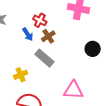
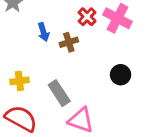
red cross: (40, 20) -> (87, 17), moved
gray rectangle: (44, 58) -> (59, 93), moved

